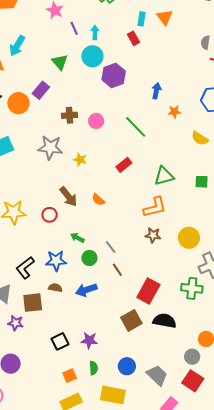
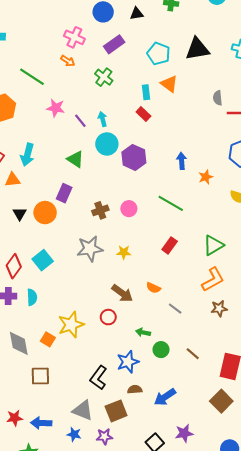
gray line: (111, 247) -> (175, 309), moved
blue arrow: (86, 290) -> (165, 397), moved

